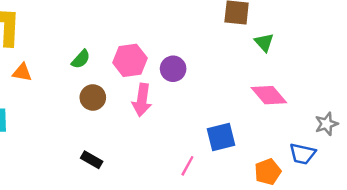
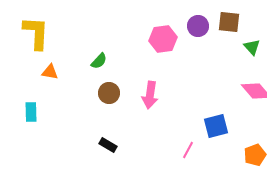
pink hexagon: (130, 60) -> (163, 39), moved
purple circle: (173, 69) -> (198, 26), moved

